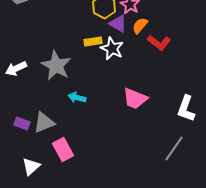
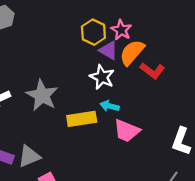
orange semicircle: (140, 26) -> (132, 52), size x1.5
yellow rectangle: (93, 42) -> (82, 119), moved, size x1.5
cyan arrow: (77, 98) -> (110, 106), moved

